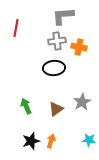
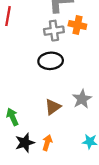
orange cross: (79, 47) -> (77, 25), moved
green arrow: (26, 106) -> (12, 117), moved

